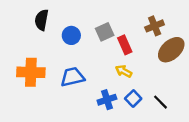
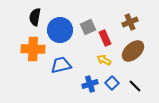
blue circle: (71, 35) -> (60, 30), size x1.6
brown ellipse: (171, 50) -> (133, 51), moved
orange cross: (31, 72) -> (33, 49), moved

